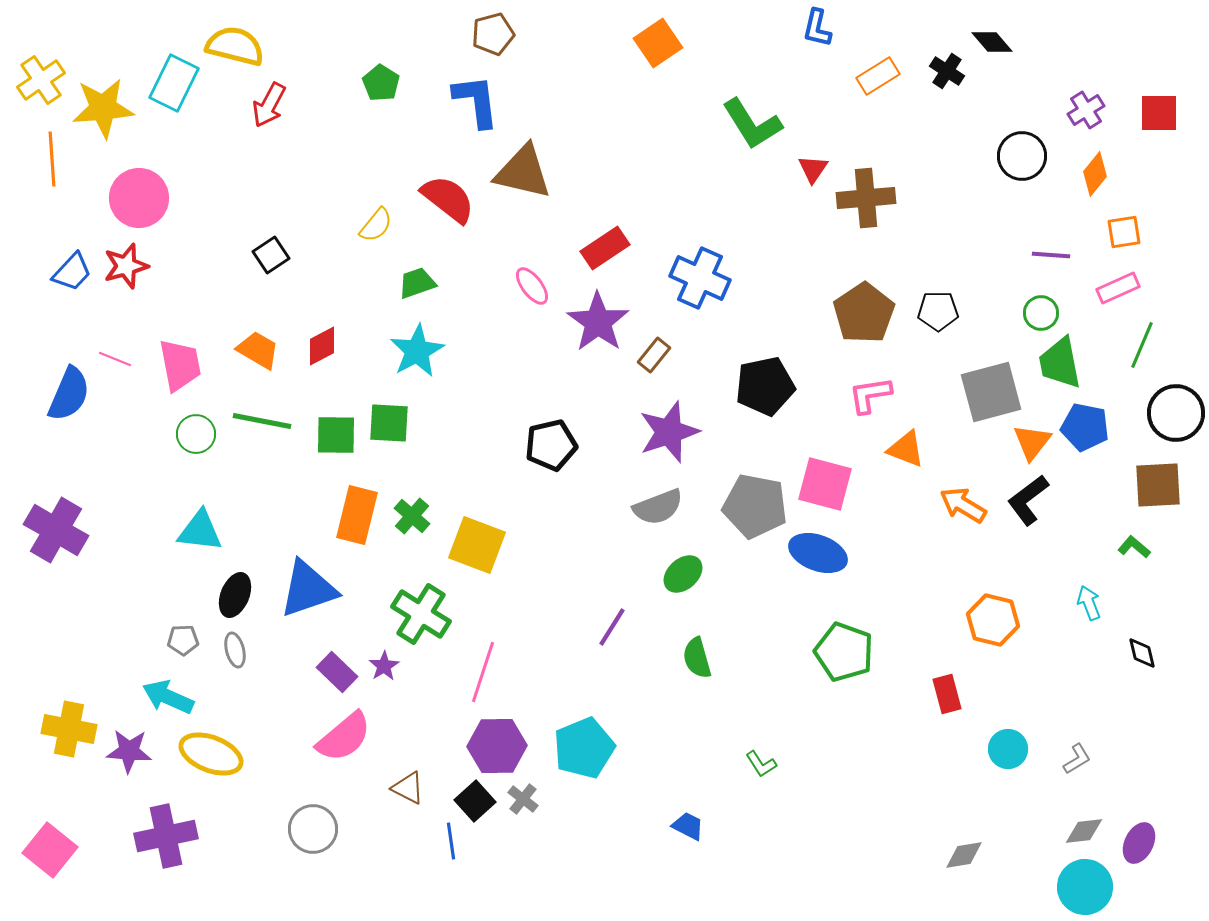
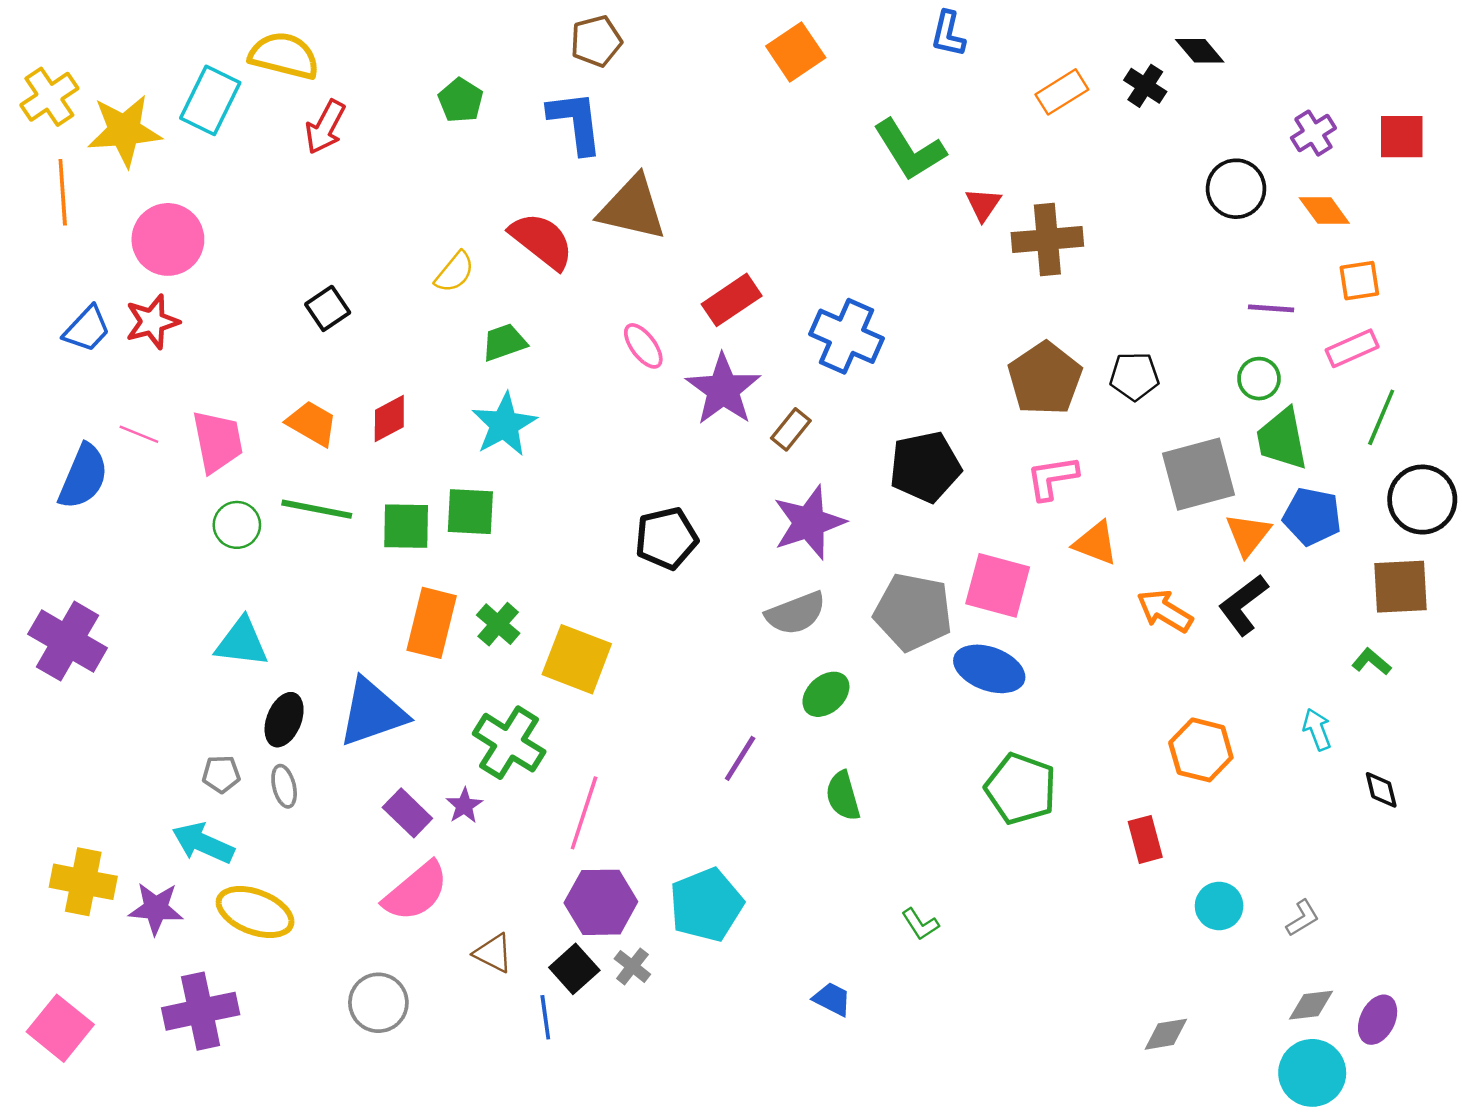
blue L-shape: (817, 28) -> (948, 34), moved
orange diamond: (1095, 174) -> (1324, 210), turned -75

